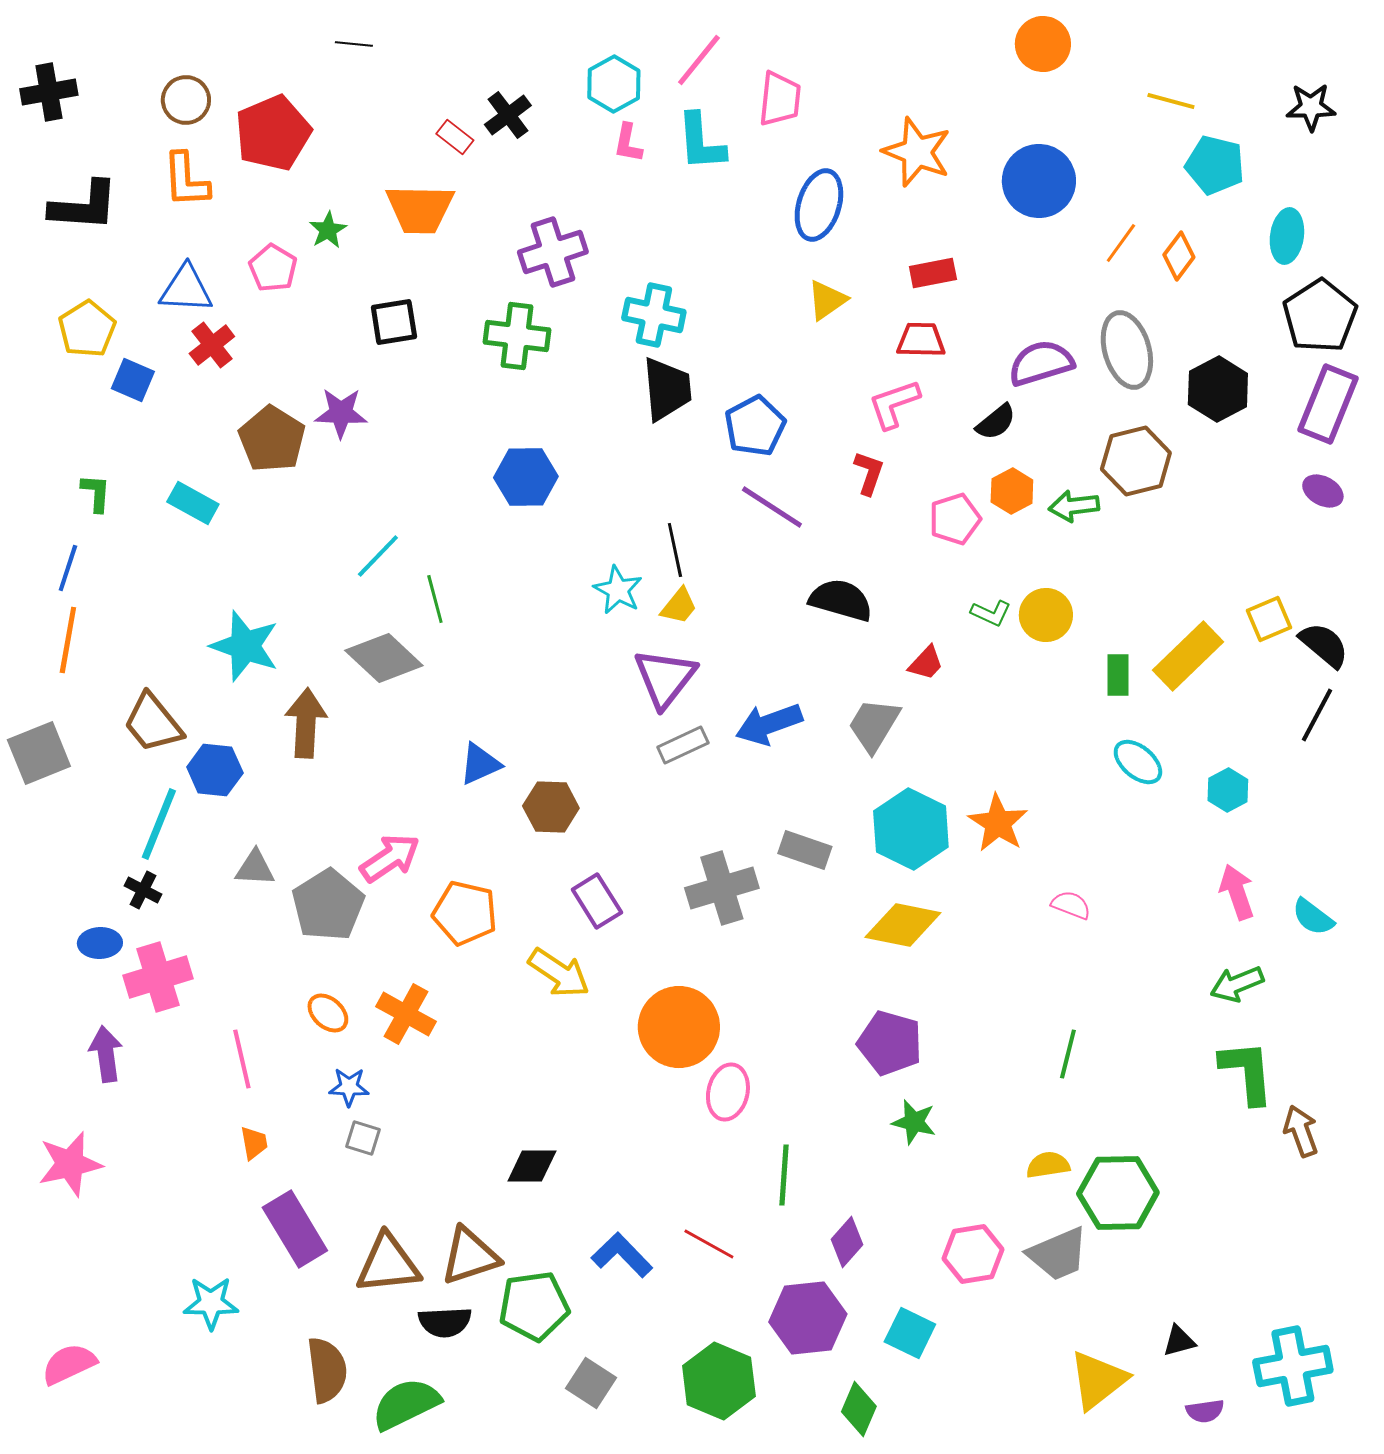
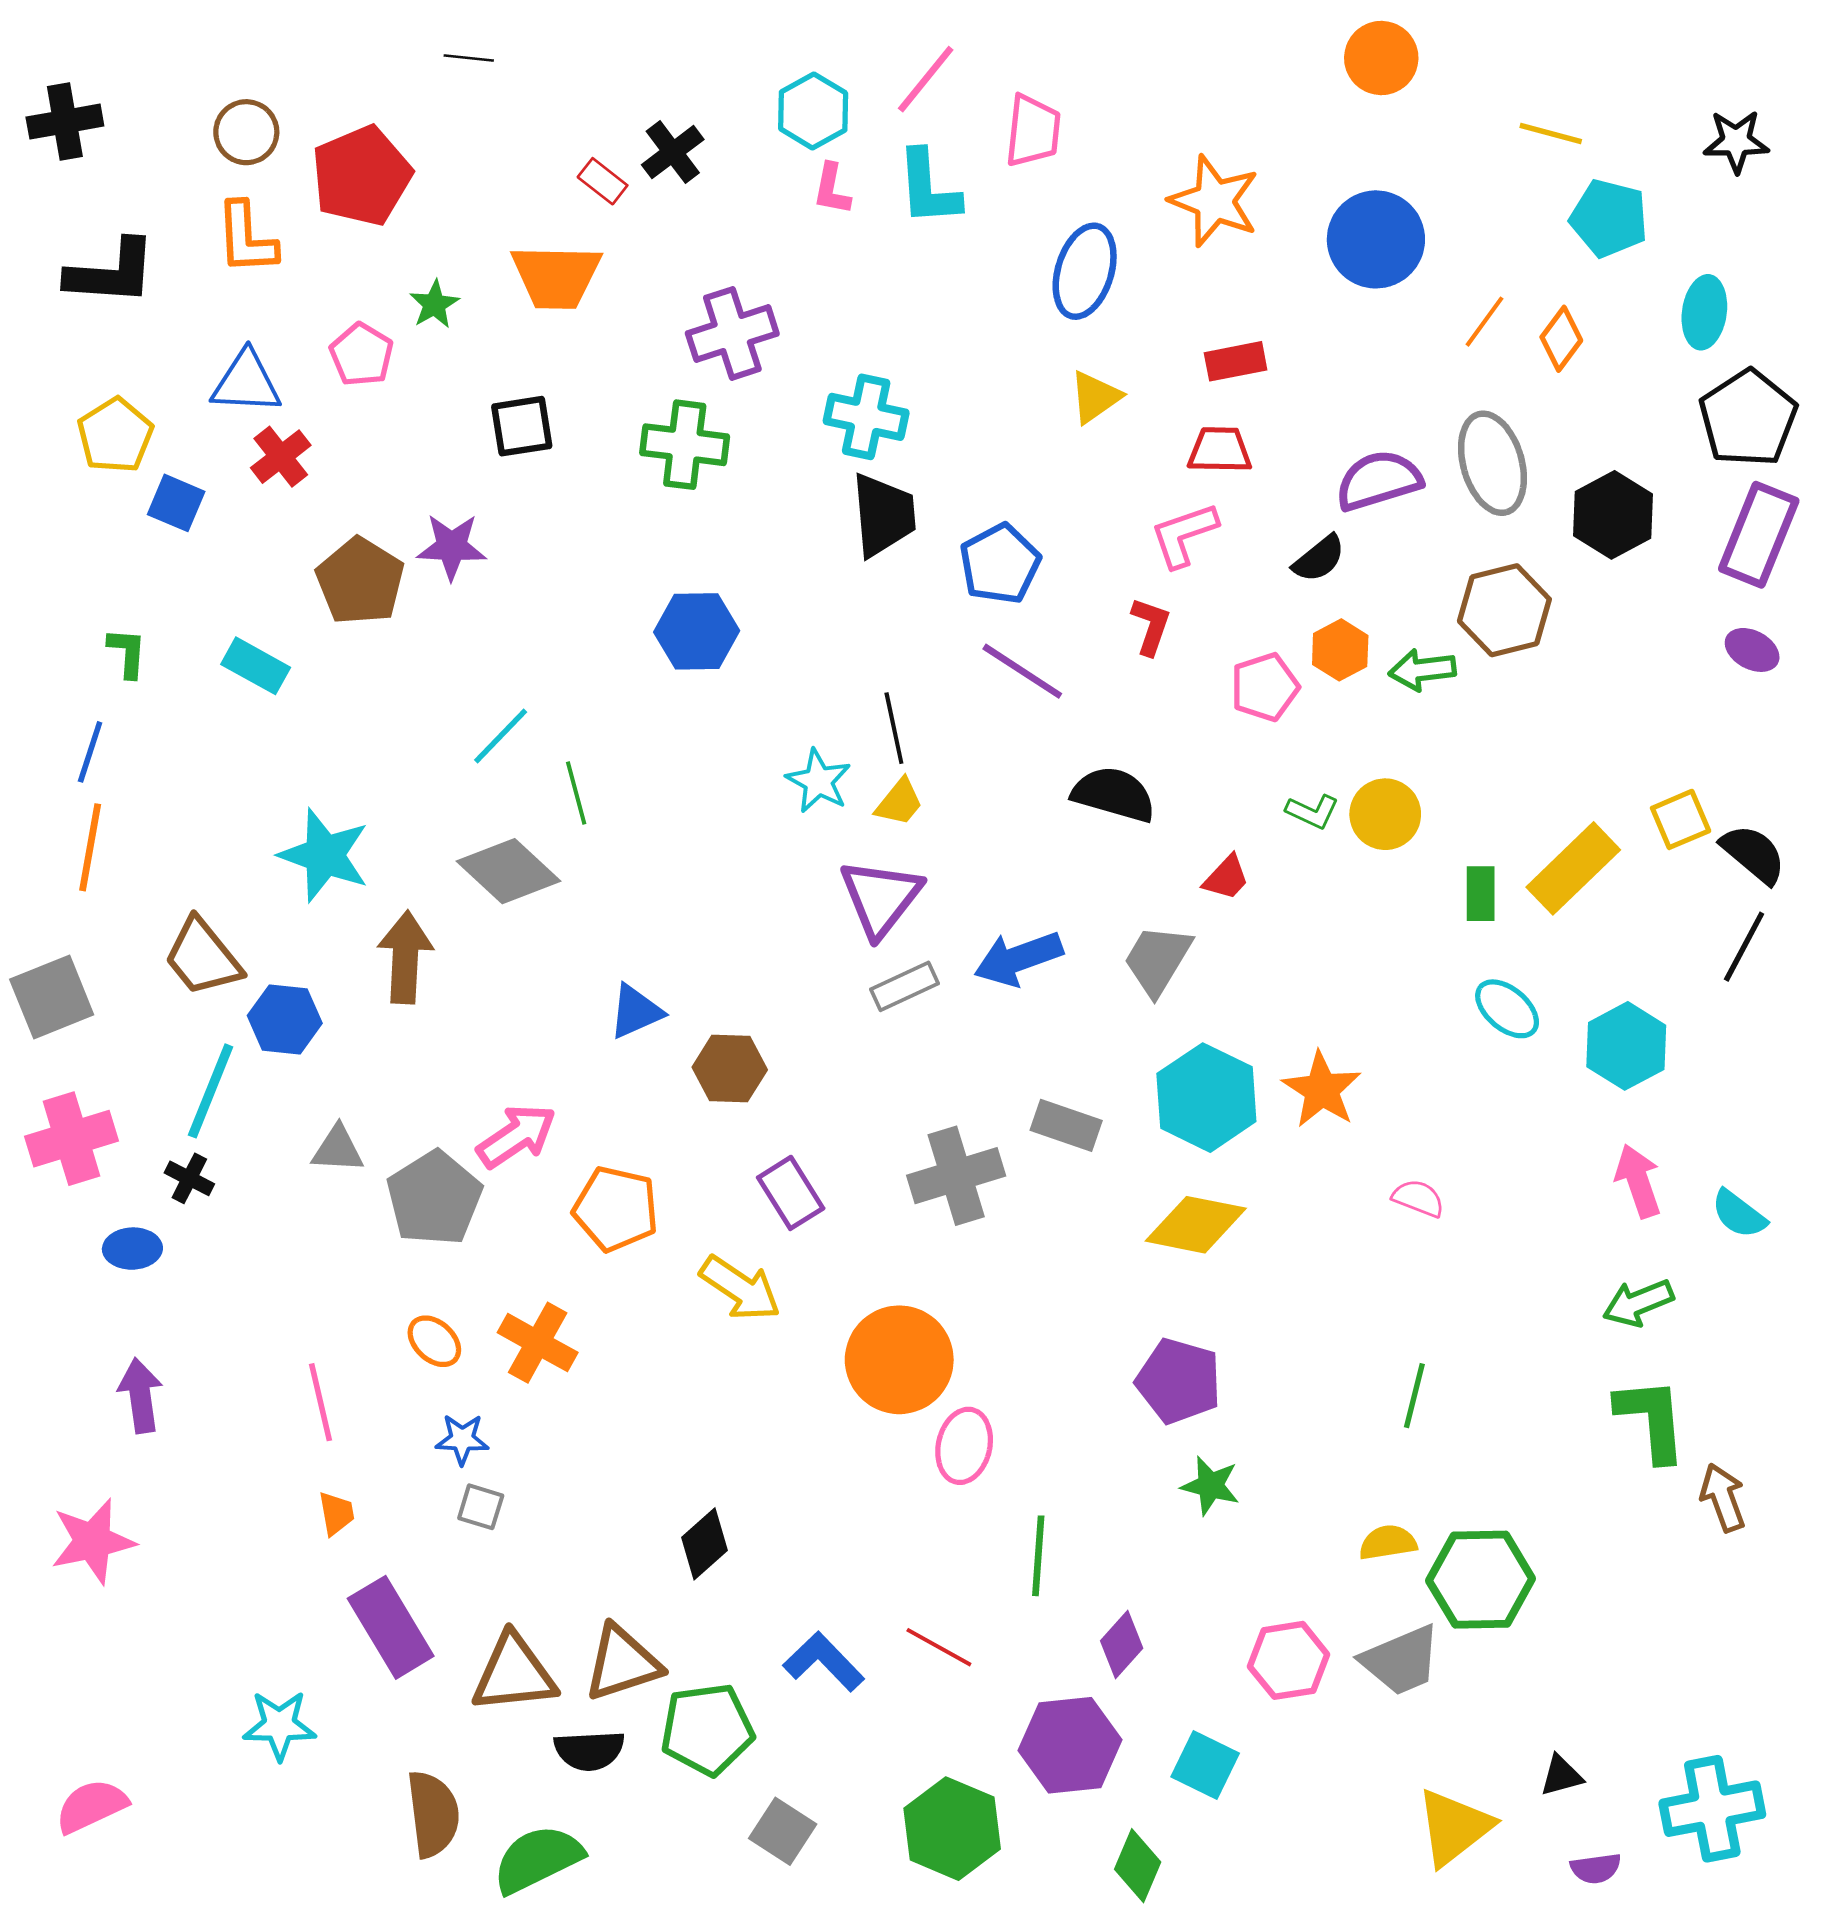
cyan hexagon: (1228, 790) -> (1626, 1046), size x1.5
pink cross: (158, 977) -> (72, 1139), moved
black diamond: (532, 1166) -> (705, 1544), turned -42

